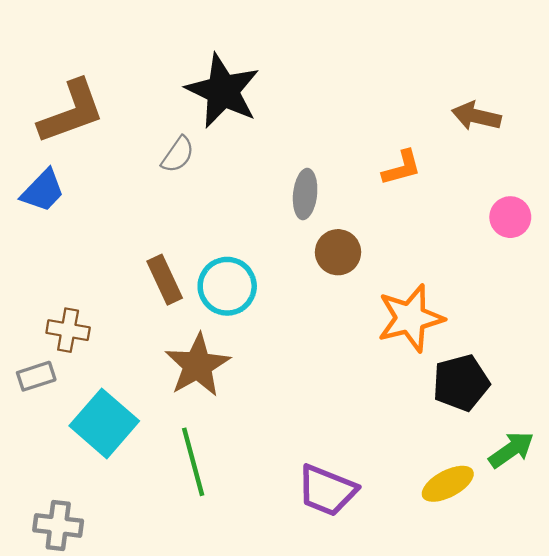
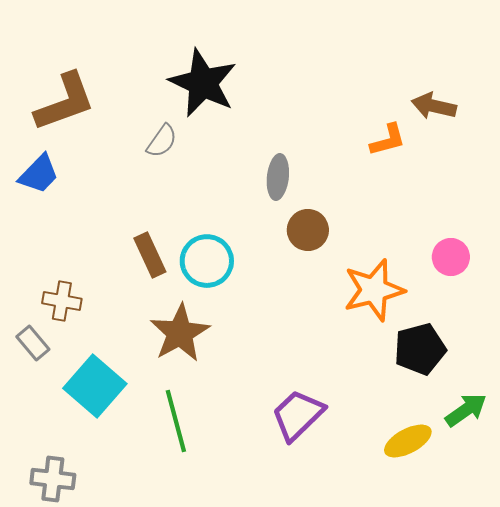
orange L-shape: (402, 168) -> (388, 140), moved
pink circle: (510, 217) -> (451, 257), moved
gray rectangle: (36, 376) -> (33, 343), turned 68
purple trapezoid: (327, 490) -> (298, 415), moved, turned 114

